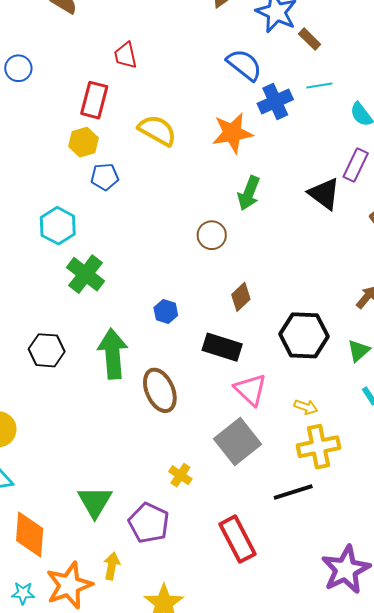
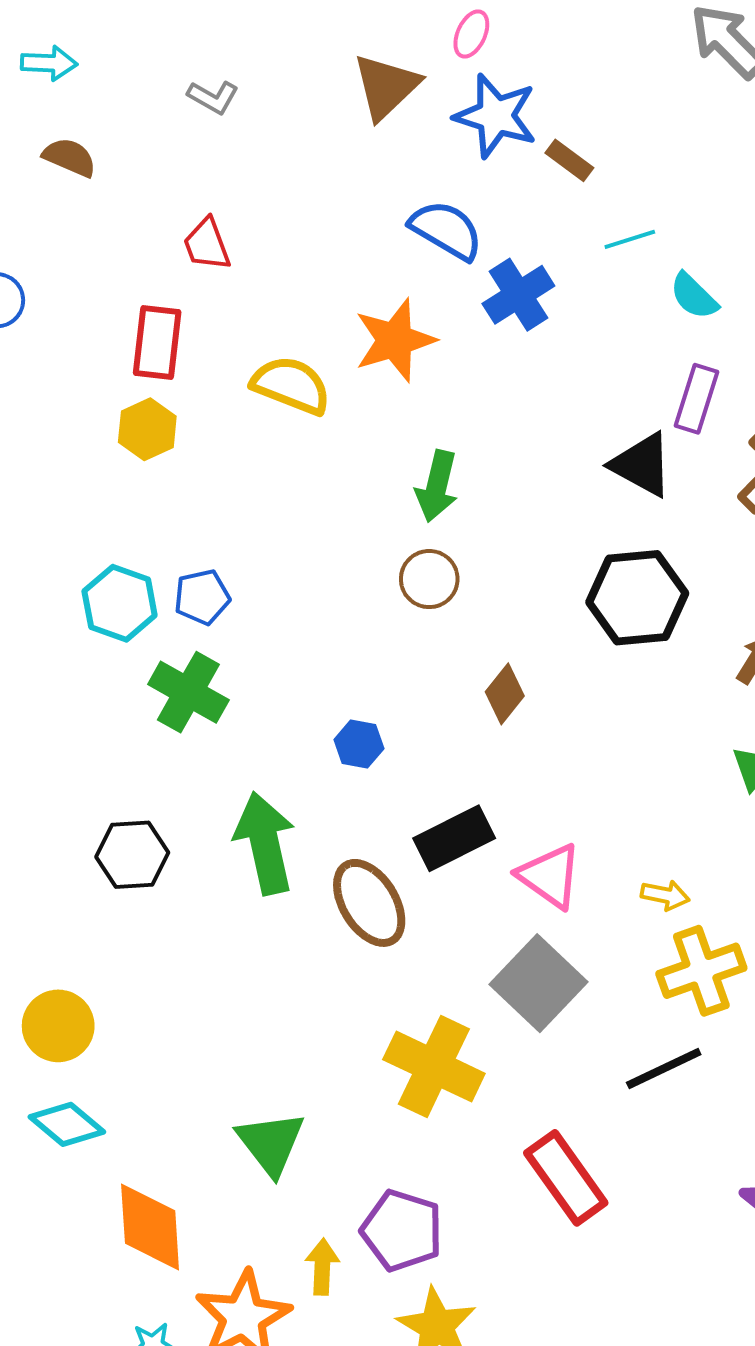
cyan line: (319, 85) -> (630, 239), moved
orange star: (232, 133) -> (395, 340), moved
blue pentagon: (105, 177) -> (202, 597), moved
green arrow: (249, 193) -> (437, 486), moved
black hexagon: (304, 335) -> (637, 598), moved
black rectangle: (222, 347) -> (454, 838), moved, turned -36
yellow cross: (180, 475) -> (434, 1066), size x2.0
purple pentagon: (149, 523) -> (402, 1230), moved

